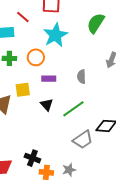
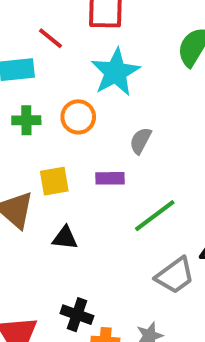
gray semicircle: (81, 77) -> (141, 141), moved, turned 32
purple rectangle: (49, 79) -> (110, 178), moved
black triangle: (47, 105) -> (65, 238), moved, turned -40

